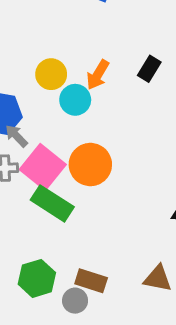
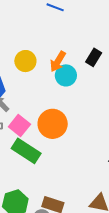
cyan circle: (75, 100) -> (66, 75), moved
pink square: (43, 167) -> (19, 126), size x0.7

